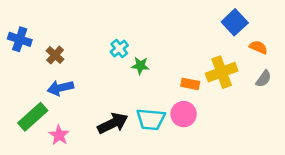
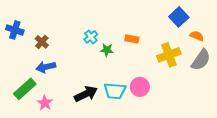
gray semicircle: (264, 79) -> (201, 60), size x1.6
orange rectangle: (190, 84) -> (132, 39), moved

